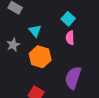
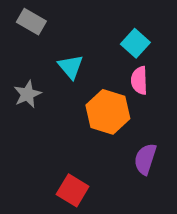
orange hexagon: (40, 57) -> (108, 112), moved
purple semicircle: (73, 78) -> (145, 159), size x0.7

